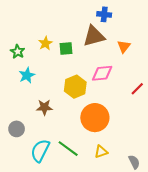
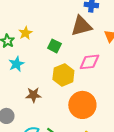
yellow star: (45, 43) -> (25, 33), moved
green square: (66, 48) -> (54, 46), moved, turned 32

